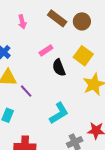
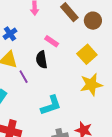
pink rectangle: (46, 50) -> (52, 41), turned 56
black semicircle: (59, 68) -> (42, 60), moved

